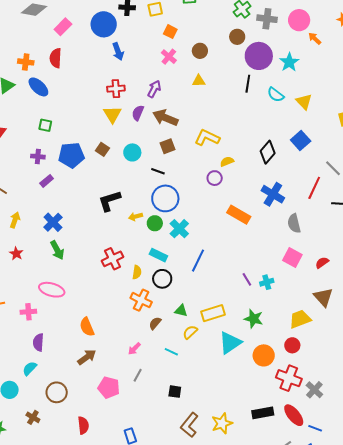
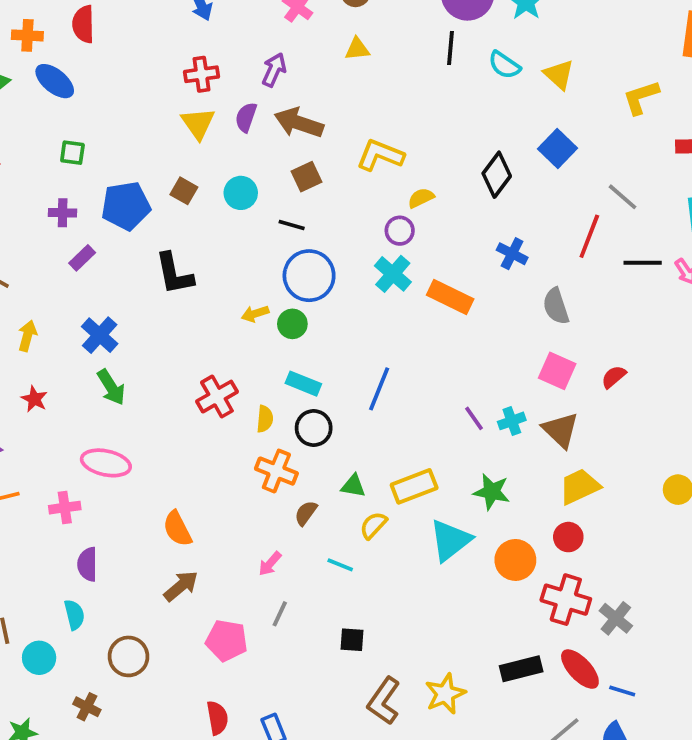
blue cross: (273, 194) -> (512, 254), size x0.7
black L-shape: (109, 201) -> (174, 274), moved, turned -80
cyan cross: (179, 229) -> (393, 274), moved
brown triangle: (323, 297) -> (561, 430), moved
cyan semicircle: (30, 368) -> (74, 615), turned 126
red semicircle: (83, 425) -> (217, 718), moved

